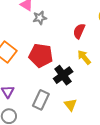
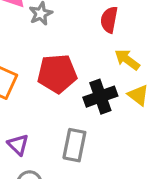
black cross: (63, 75) -> (100, 97), turned 30
yellow triangle: (70, 105) -> (138, 95), moved

